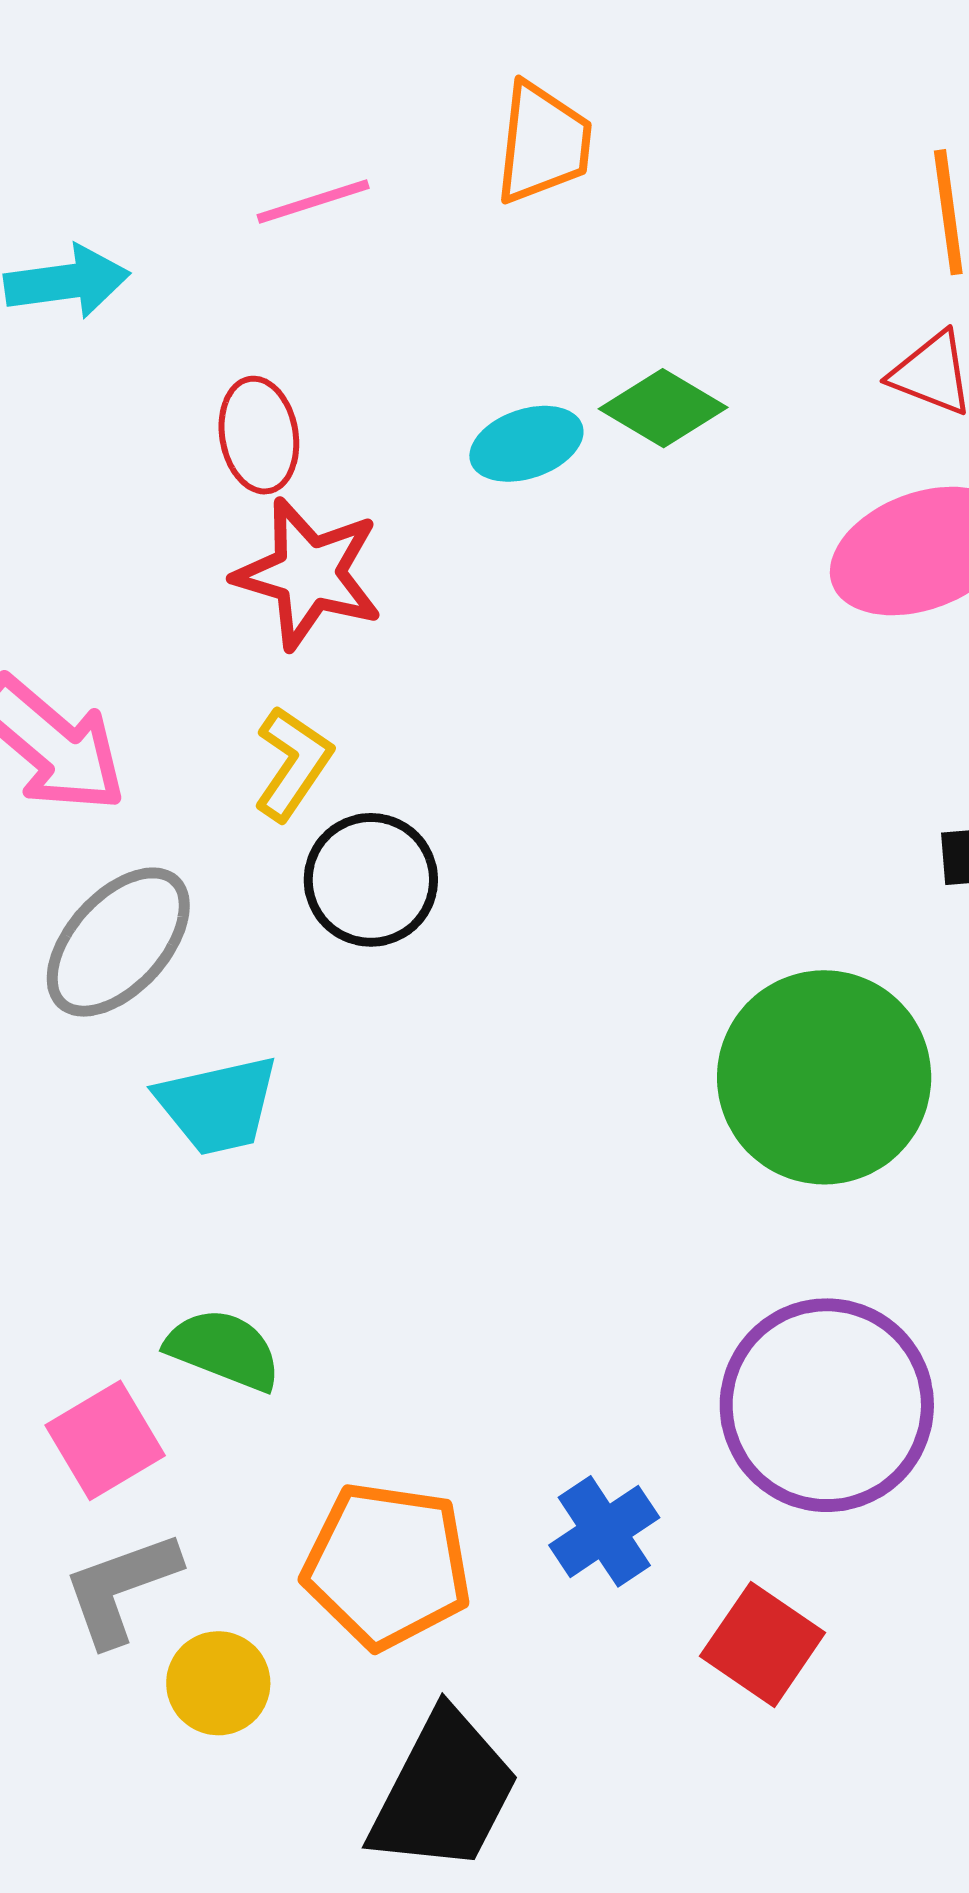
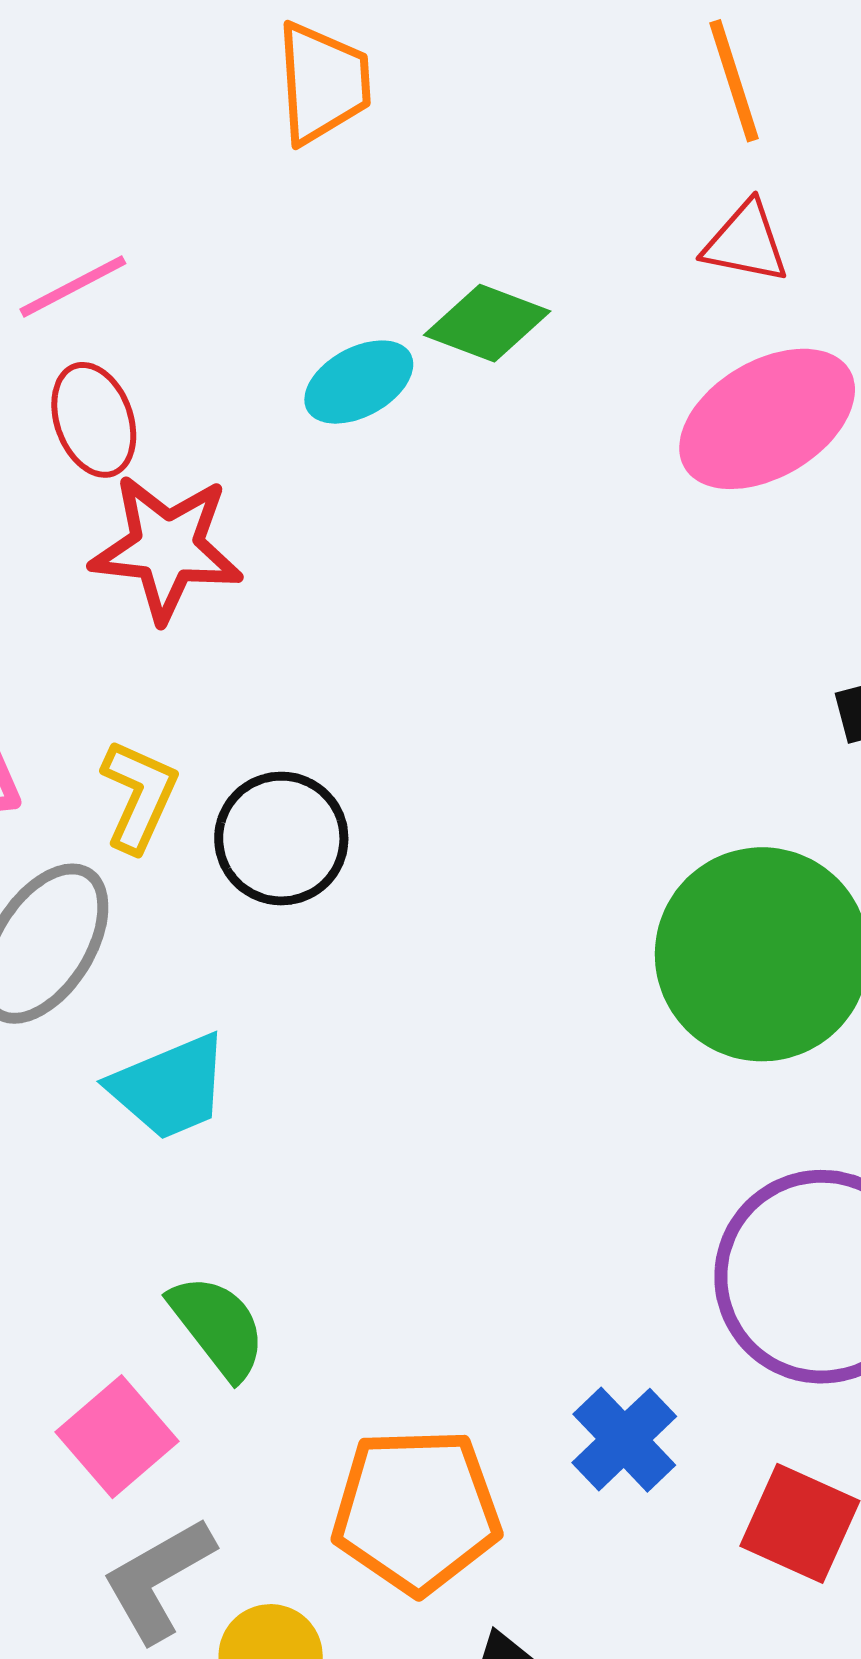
pink line: (313, 201) -> (73, 286), moved
yellow L-shape: (293, 763) -> (139, 796), moved
green semicircle: (224, 1350) -> (218, 1327), turned 41

